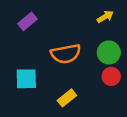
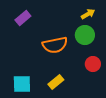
green circle: (109, 53) -> (85, 35), moved
cyan square: (26, 79) -> (22, 84), moved

